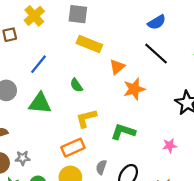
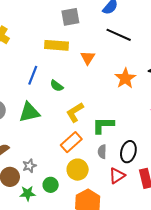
gray square: (78, 14) -> (70, 17), moved
blue line: (39, 64) -> (33, 75), moved
orange star: (134, 89) -> (125, 78), moved
green L-shape: (123, 132) -> (103, 125), moved

